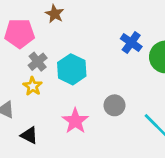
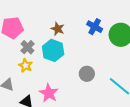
brown star: (55, 14) -> (58, 29), moved
pink star: (75, 121) -> (49, 93), moved

